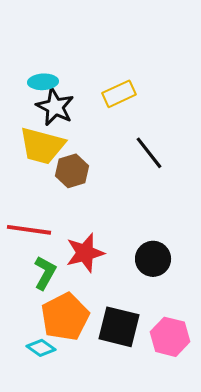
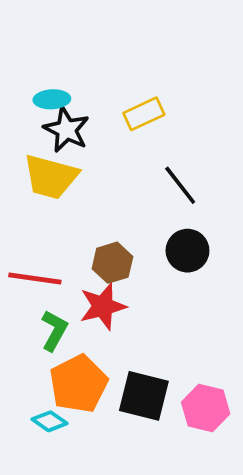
brown hexagon: (72, 171) -> (112, 263), moved
black circle: (153, 259) -> (187, 251), moved

